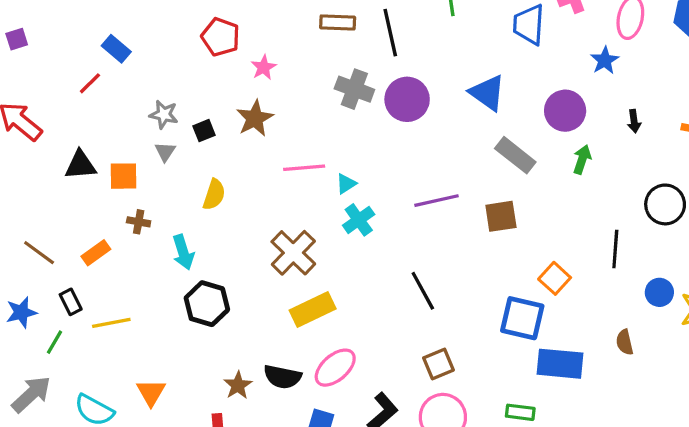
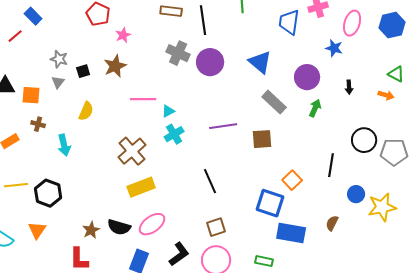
blue star: (605, 60) -> (334, 48), turned -30
black hexagon: (207, 304) -> (48, 193), moved
brown semicircle: (625, 342) -> (332, 223), turned 35

